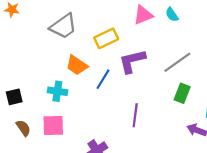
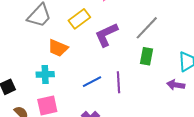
blue line: (103, 79) -> (92, 82), moved, turned 42
green rectangle: (182, 93) -> (147, 56), moved

